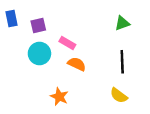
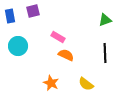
purple square: (38, 26) -> (33, 11), moved
cyan circle: (39, 54) -> (18, 46), moved
yellow semicircle: (119, 95) -> (86, 84), moved

